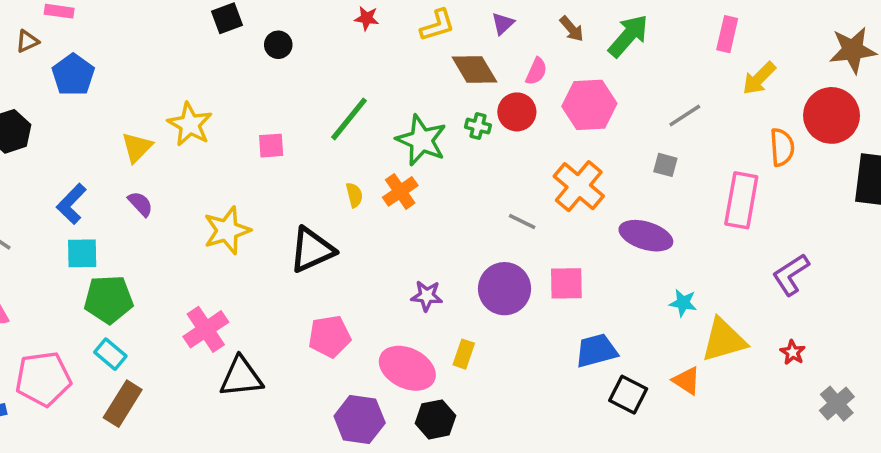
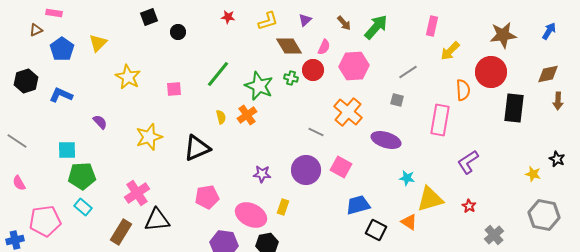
yellow triangle: (137, 147) -> (98, 43), moved
blue L-shape: (71, 204) -> (61, 95), moved, turned 70
pink square: (566, 283) -> (341, 167), turned 30
brown rectangle: (123, 404) -> (121, 232), moved

